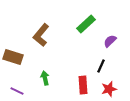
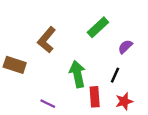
green arrow: (45, 78) -> (77, 74), moved, size x1.6
purple line: (17, 91) -> (48, 104), moved

